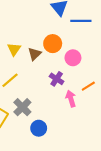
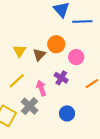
pink arrow: (71, 99) -> (41, 88), moved
blue circle: (39, 128) -> (67, 113), moved

